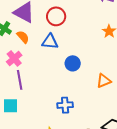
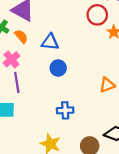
red circle: (56, 16) -> (97, 15), moved
blue circle: (73, 63) -> (58, 68), moved

